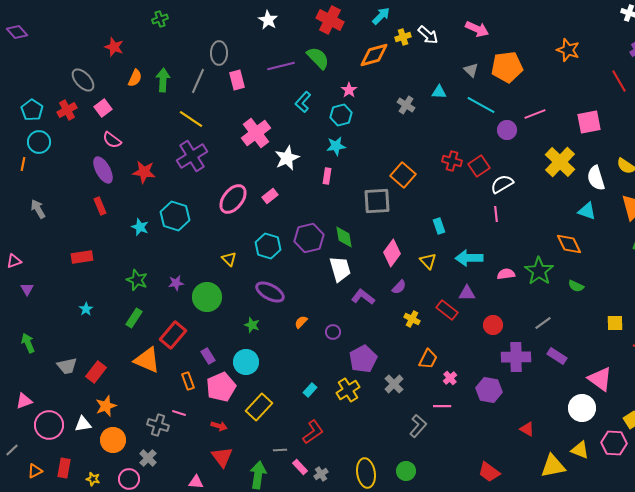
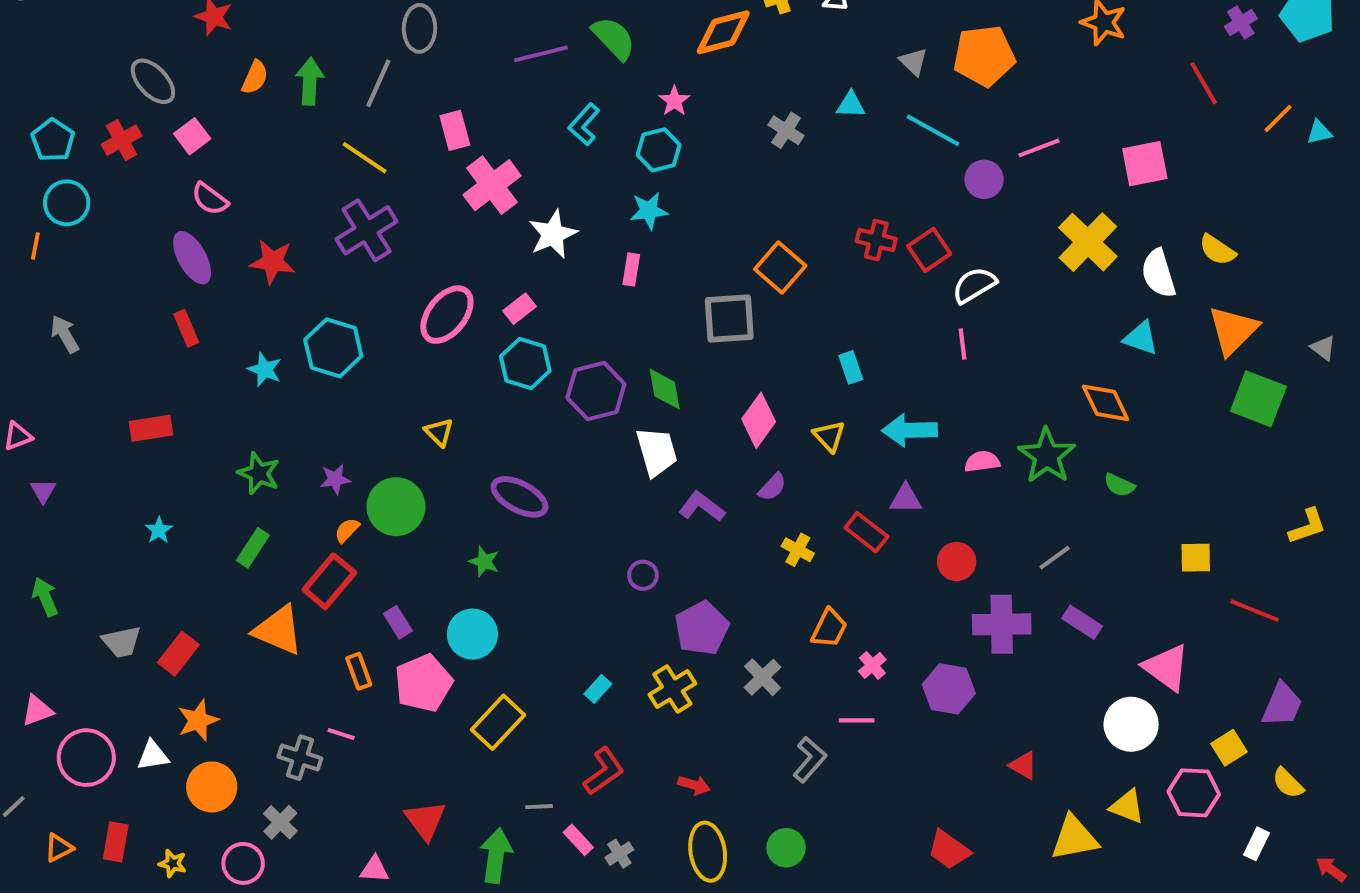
pink rectangle: (237, 80) -> (455, 130), moved
cyan hexagon: (268, 246) -> (525, 364), moved
orange semicircle: (301, 322) -> (347, 530), moved
red arrow: (219, 426) -> (694, 785), moved

